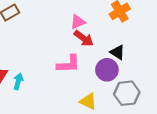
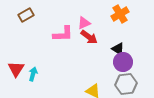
pink L-shape: (68, 64) -> (63, 34), moved
purple circle: (107, 70) -> (123, 62), moved

